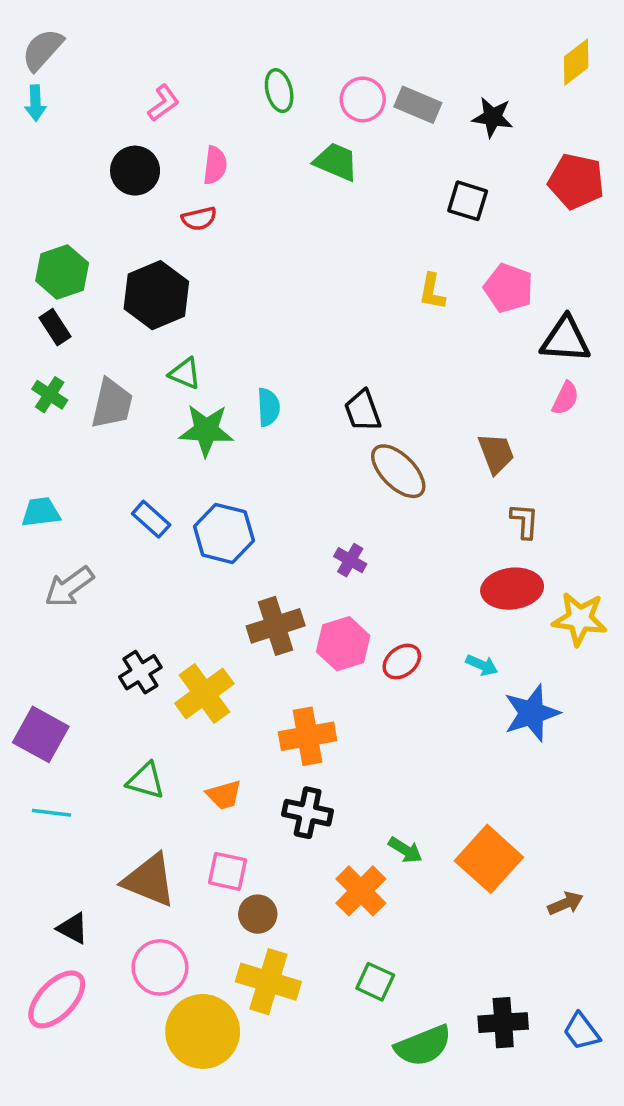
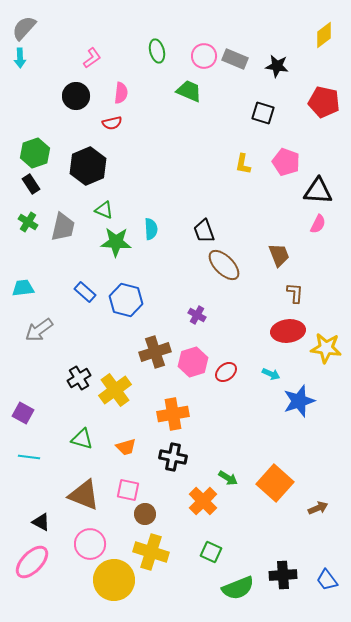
purple square: (41, 734) -> (23, 413), size x0.7

